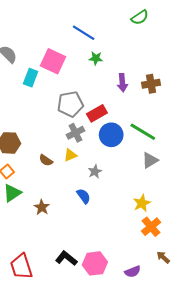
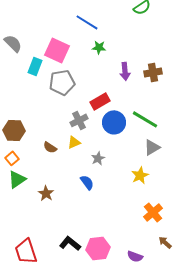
gray pentagon: (70, 104) -> (62, 82), moved
yellow star: (142, 203) -> (140, 175), moved
purple semicircle: (133, 272) -> (135, 256), turned 42

